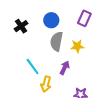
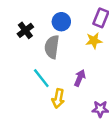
gray semicircle: (57, 41) -> (52, 47), moved
yellow star: (77, 46) -> (94, 41), moved

